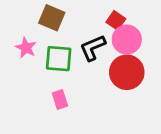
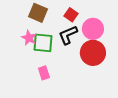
red square: (116, 20) -> (71, 15), moved
pink star: (26, 48) -> (29, 38), moved

